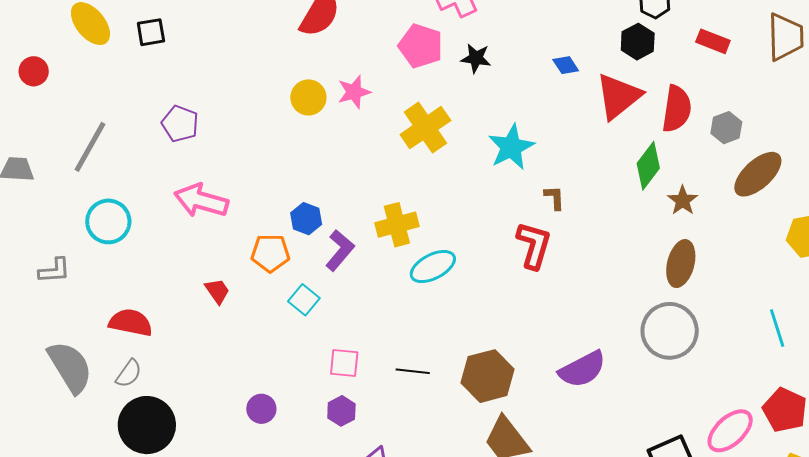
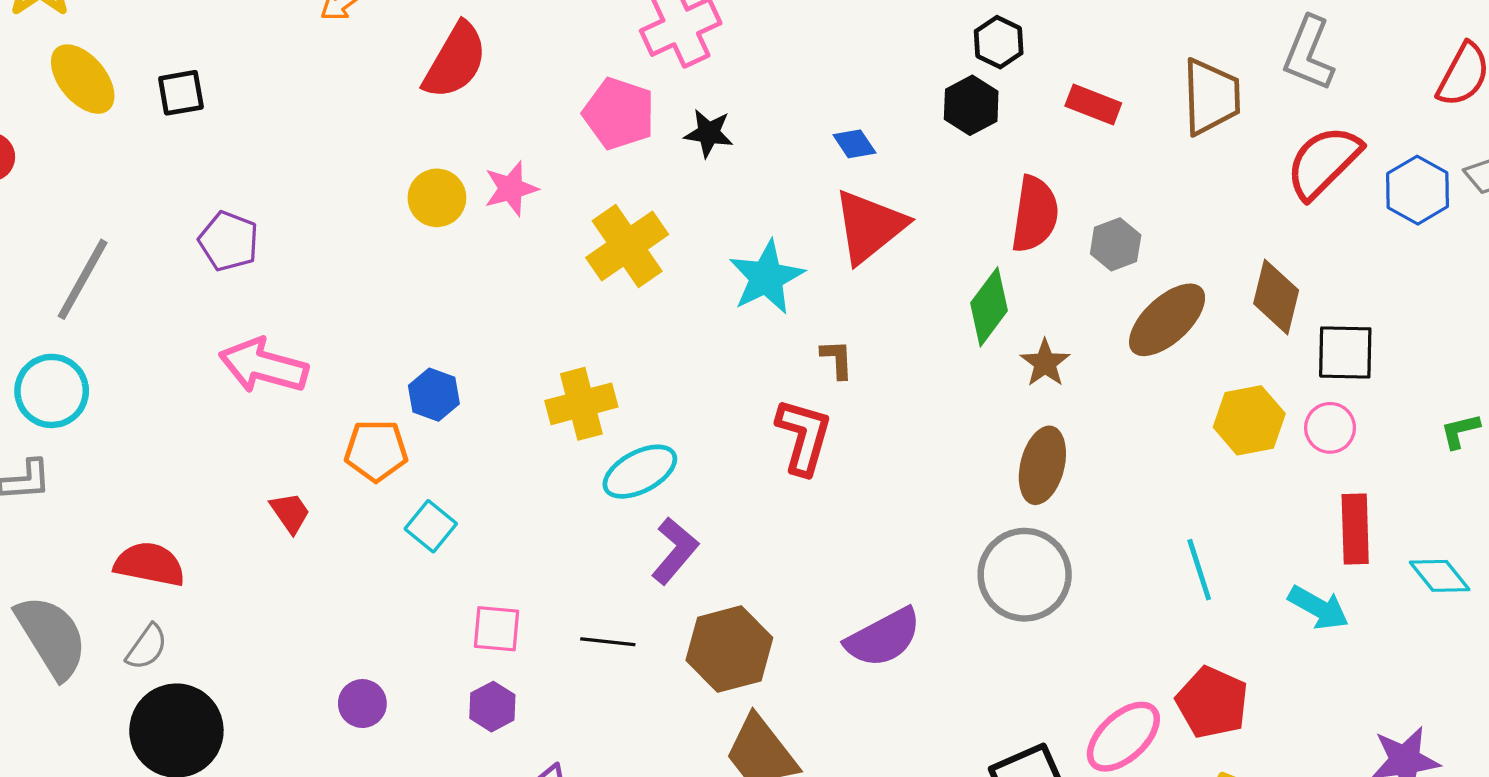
red triangle: (618, 96) -> (869, 226), moved
cyan circle: (108, 221) -> (52, 391), moved
purple L-shape: (340, 250) -> (675, 551), moved

